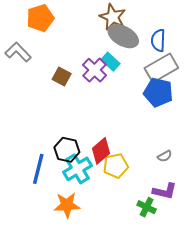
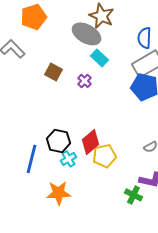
gray ellipse: (123, 36) -> (87, 34), moved
purple cross: (95, 70) -> (85, 81), moved, size x0.6
cyan cross: (78, 169) -> (69, 159), size x0.6

